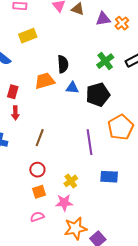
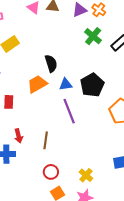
green cross: (105, 61) -> (93, 36), moved
red arrow: (15, 113) -> (18, 136), moved
purple line: (90, 142) -> (69, 111), moved

